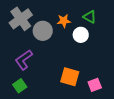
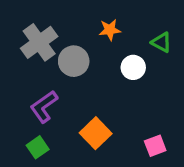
green triangle: (90, 17) -> (161, 42), moved
orange star: (64, 21) -> (110, 30), moved
orange square: (70, 77) -> (96, 133), moved, turned 30

